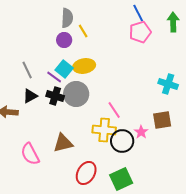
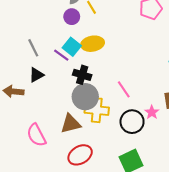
gray circle: (76, 94) -> (85, 97), moved
black cross: (55, 96) -> (82, 75), moved
yellow cross: (104, 130) -> (97, 110), moved
red ellipse: (86, 173) -> (80, 155), moved, turned 30

